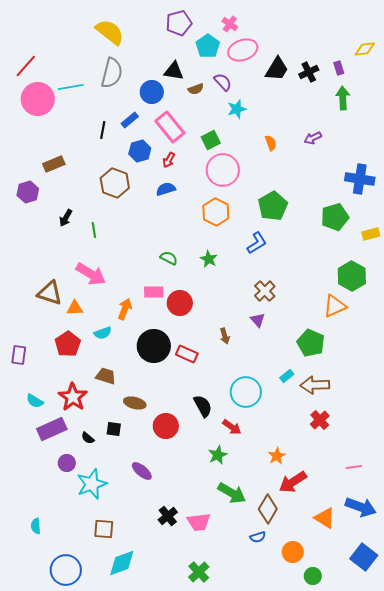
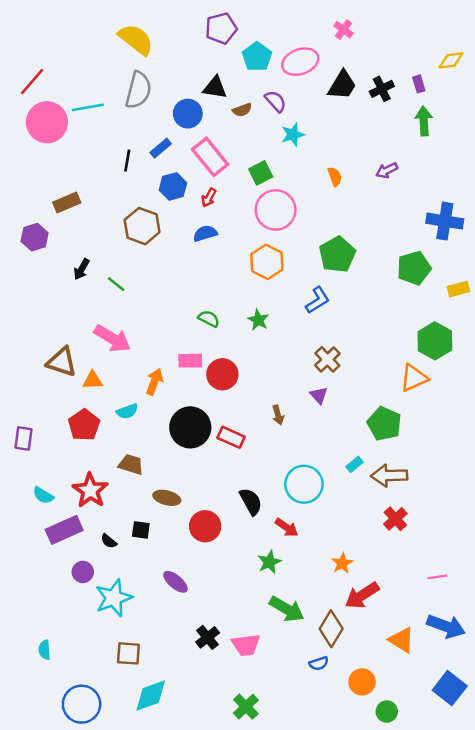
pink cross: (230, 24) -> (343, 30), moved
green line: (94, 230) -> (116, 284), turned -42

